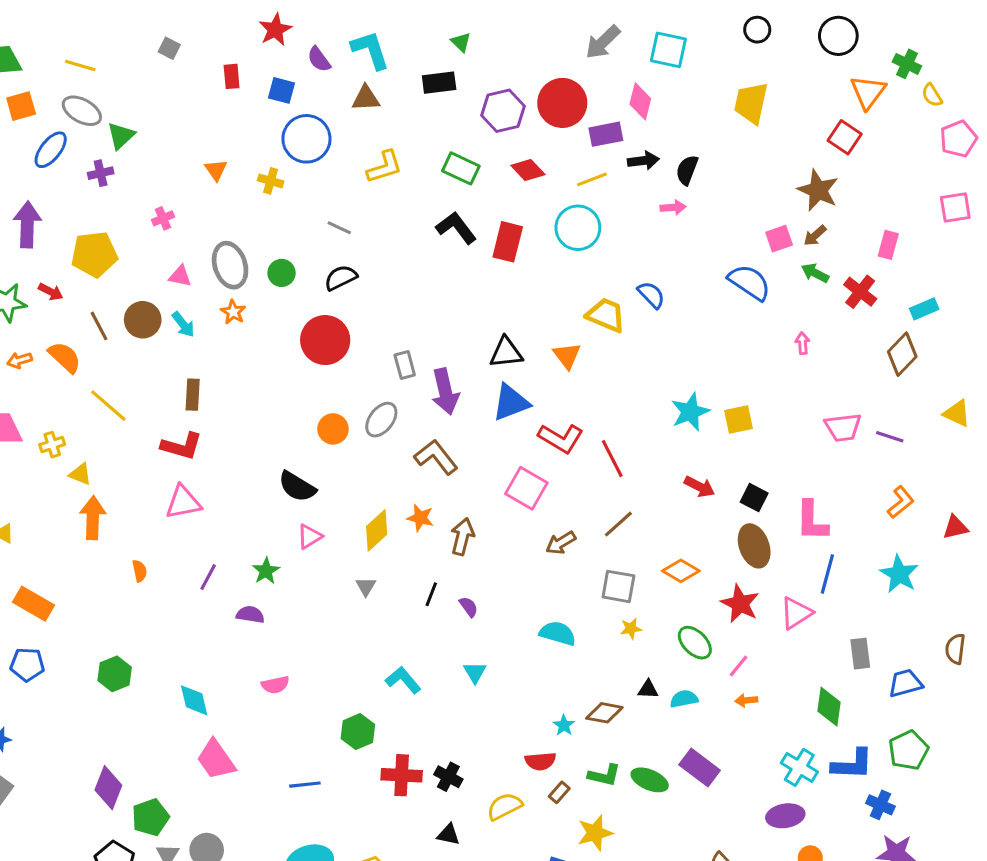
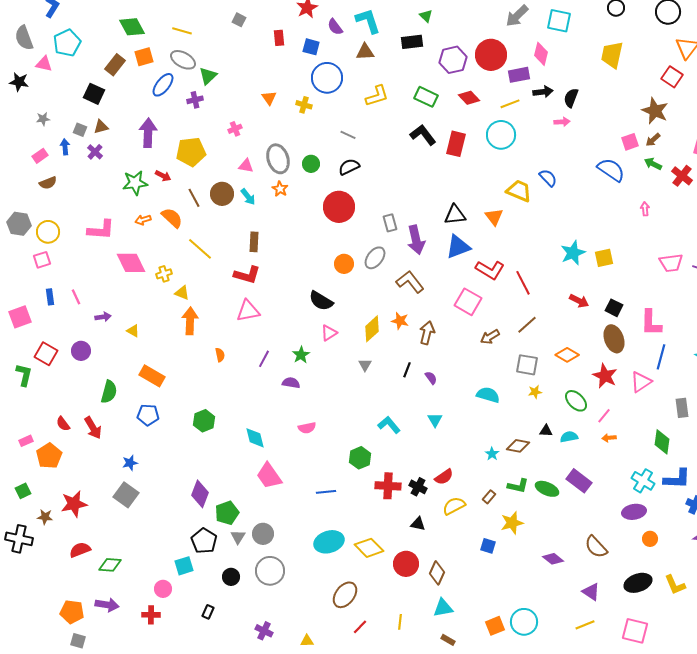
red semicircle: (540, 761) -> (444, 477), moved, turned -30

